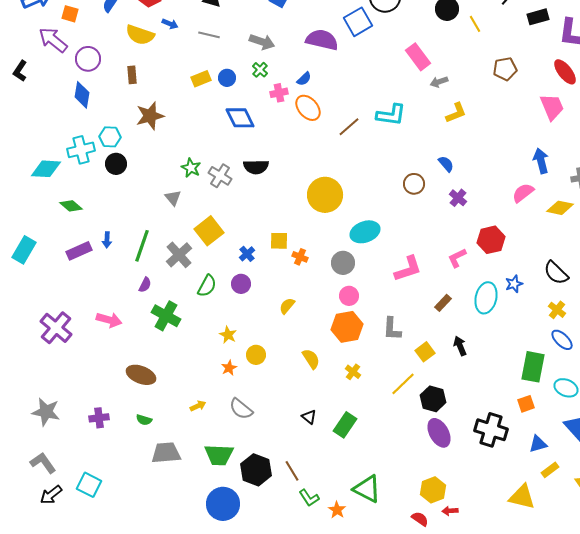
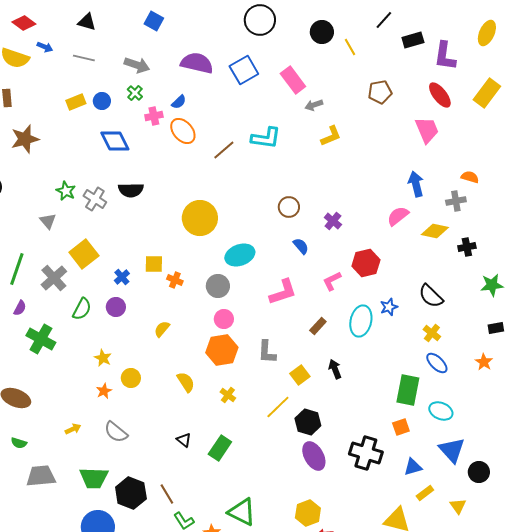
blue square: (358, 22) -> (244, 70), moved
blue semicircle: (446, 164) -> (301, 246), moved

